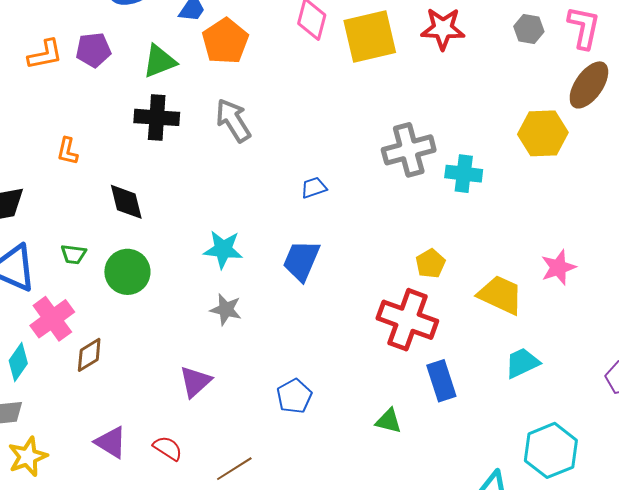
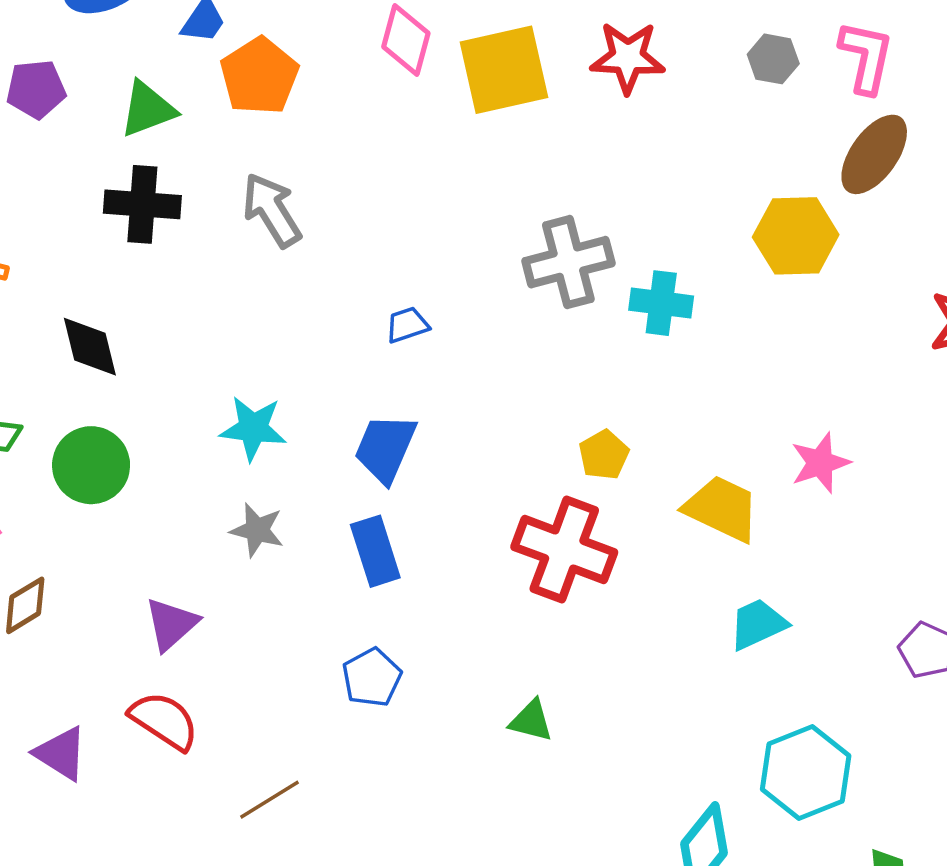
blue rectangle: (441, 381) -> (375, 551), moved
purple triangle: (195, 382) -> (171, 624), moved
red semicircle: (168, 448) -> (164, 721), moved, size x1.4

